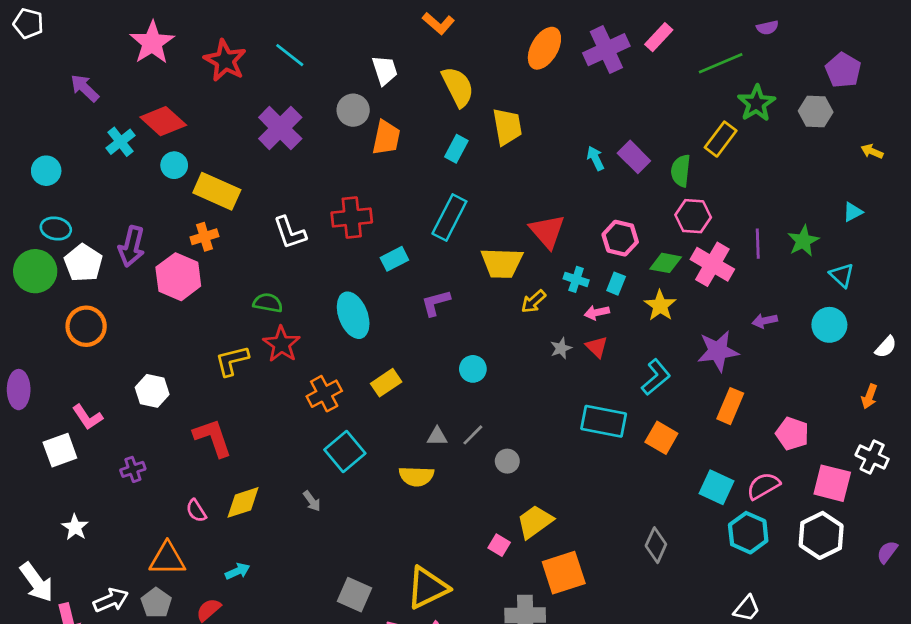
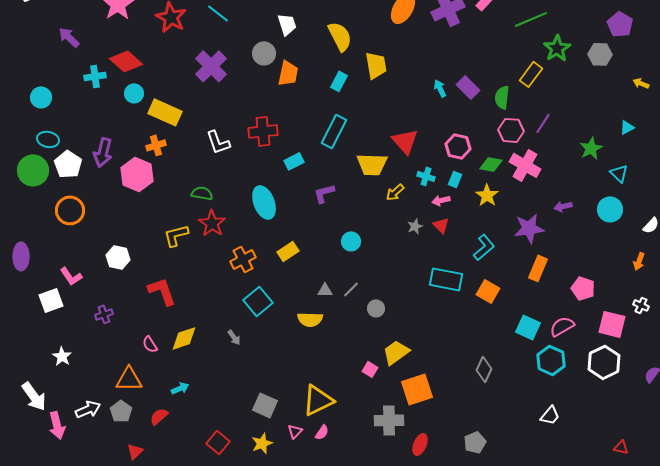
cyan cross: (120, 142) -> (95, 76), turned 30
purple line: (758, 244) -> (543, 123), moved, turned 35
white cross: (872, 457) -> (641, 305), size x0.7

